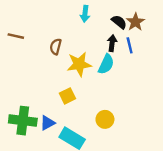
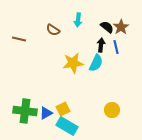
brown semicircle: (56, 47) -> (53, 30), moved, turned -72
yellow square: (67, 96) -> (63, 109), moved
yellow circle: (105, 119) -> (112, 110), moved

